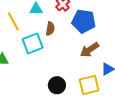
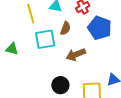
brown arrow: (90, 50) -> (76, 55), moved

